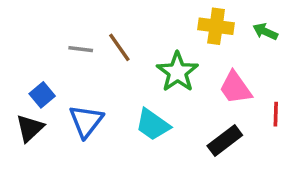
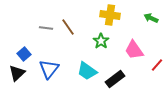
yellow cross: (216, 26) -> (110, 15), moved
green star: (177, 72) -> (101, 41), size x0.7
red line: (276, 114) -> (157, 65), turned 40
black rectangle: (225, 140) -> (115, 79), moved

